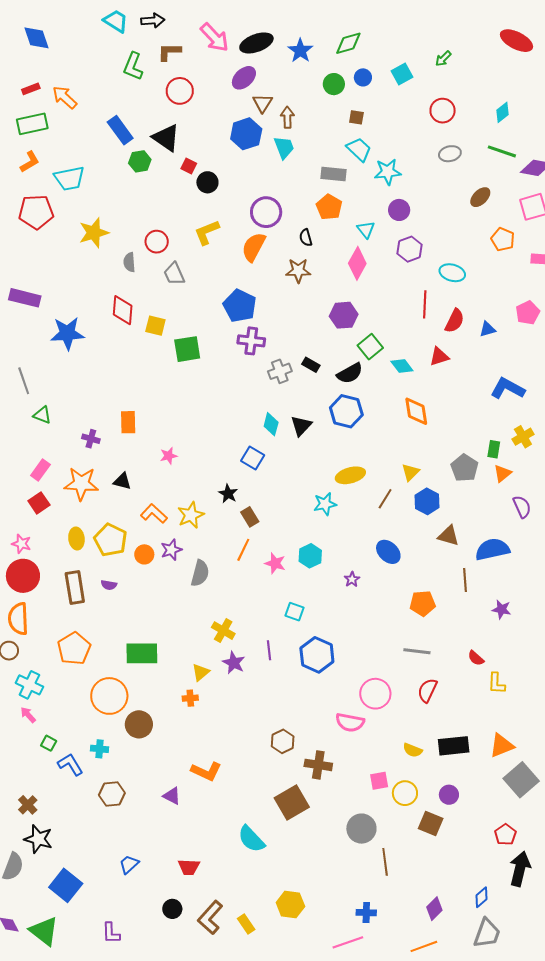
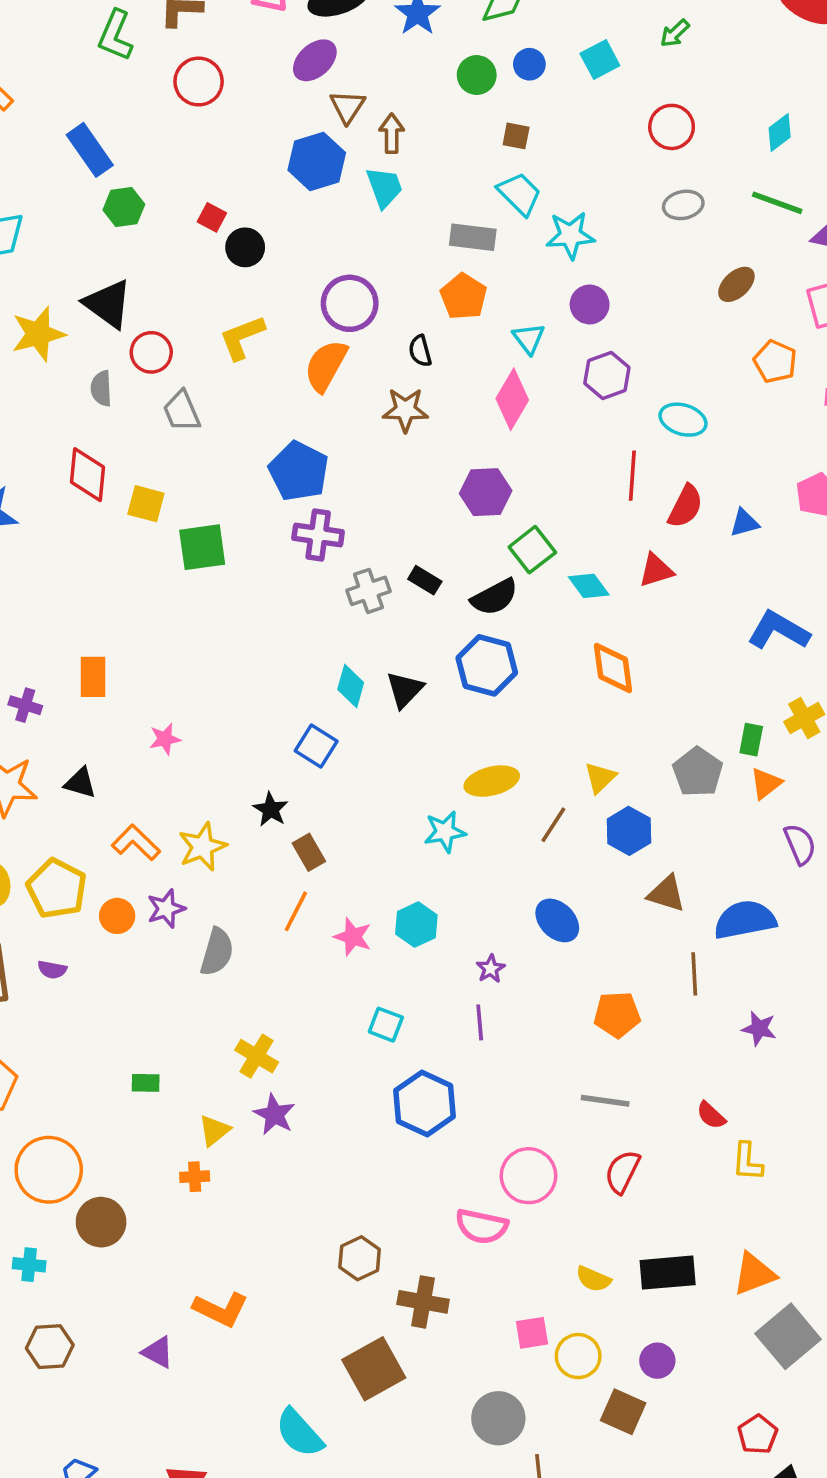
black triangle: (166, 138) -> (108, 304), moved
purple line: (269, 650) -> (480, 1022), moved
green rectangle: (142, 653) -> (146, 1083), moved, size x0.5

